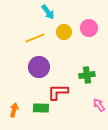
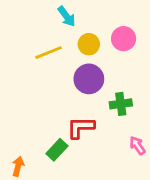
purple circle: (39, 67) -> (89, 79), moved
green rectangle: (41, 108) -> (57, 150), turned -49
orange arrow: (14, 110) -> (18, 166), moved

